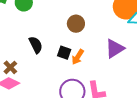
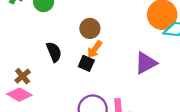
brown circle: (76, 24) -> (90, 28), moved
orange arrow: (78, 57) -> (95, 49), moved

